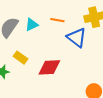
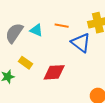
cyan triangle: (32, 25) -> (36, 30), turned 48

